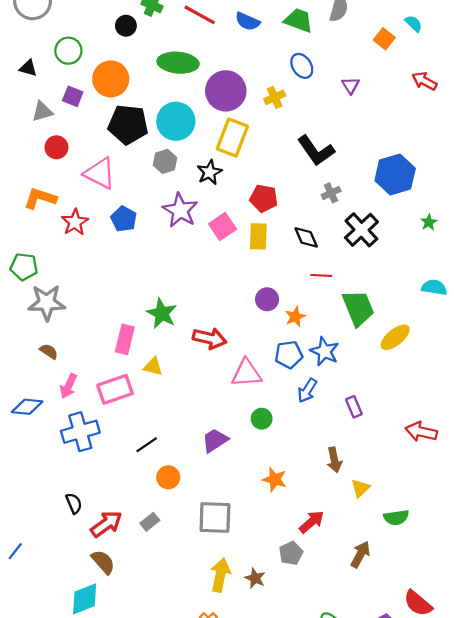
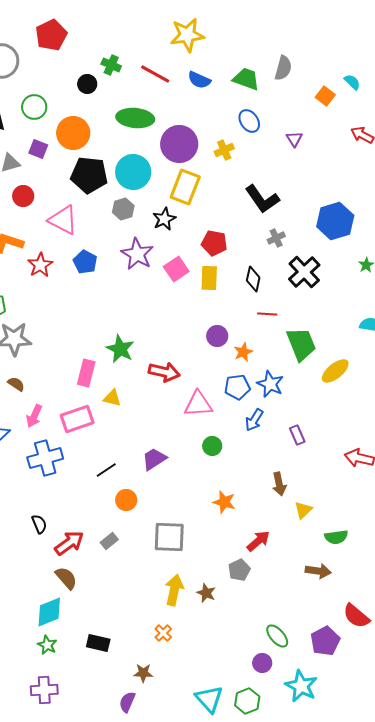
black diamond: (306, 237) -> (253, 279), turned 35
purple trapezoid: (215, 440) -> (154, 459), moved
brown arrow: (360, 554) -> (318, 571), moved, turned 70

